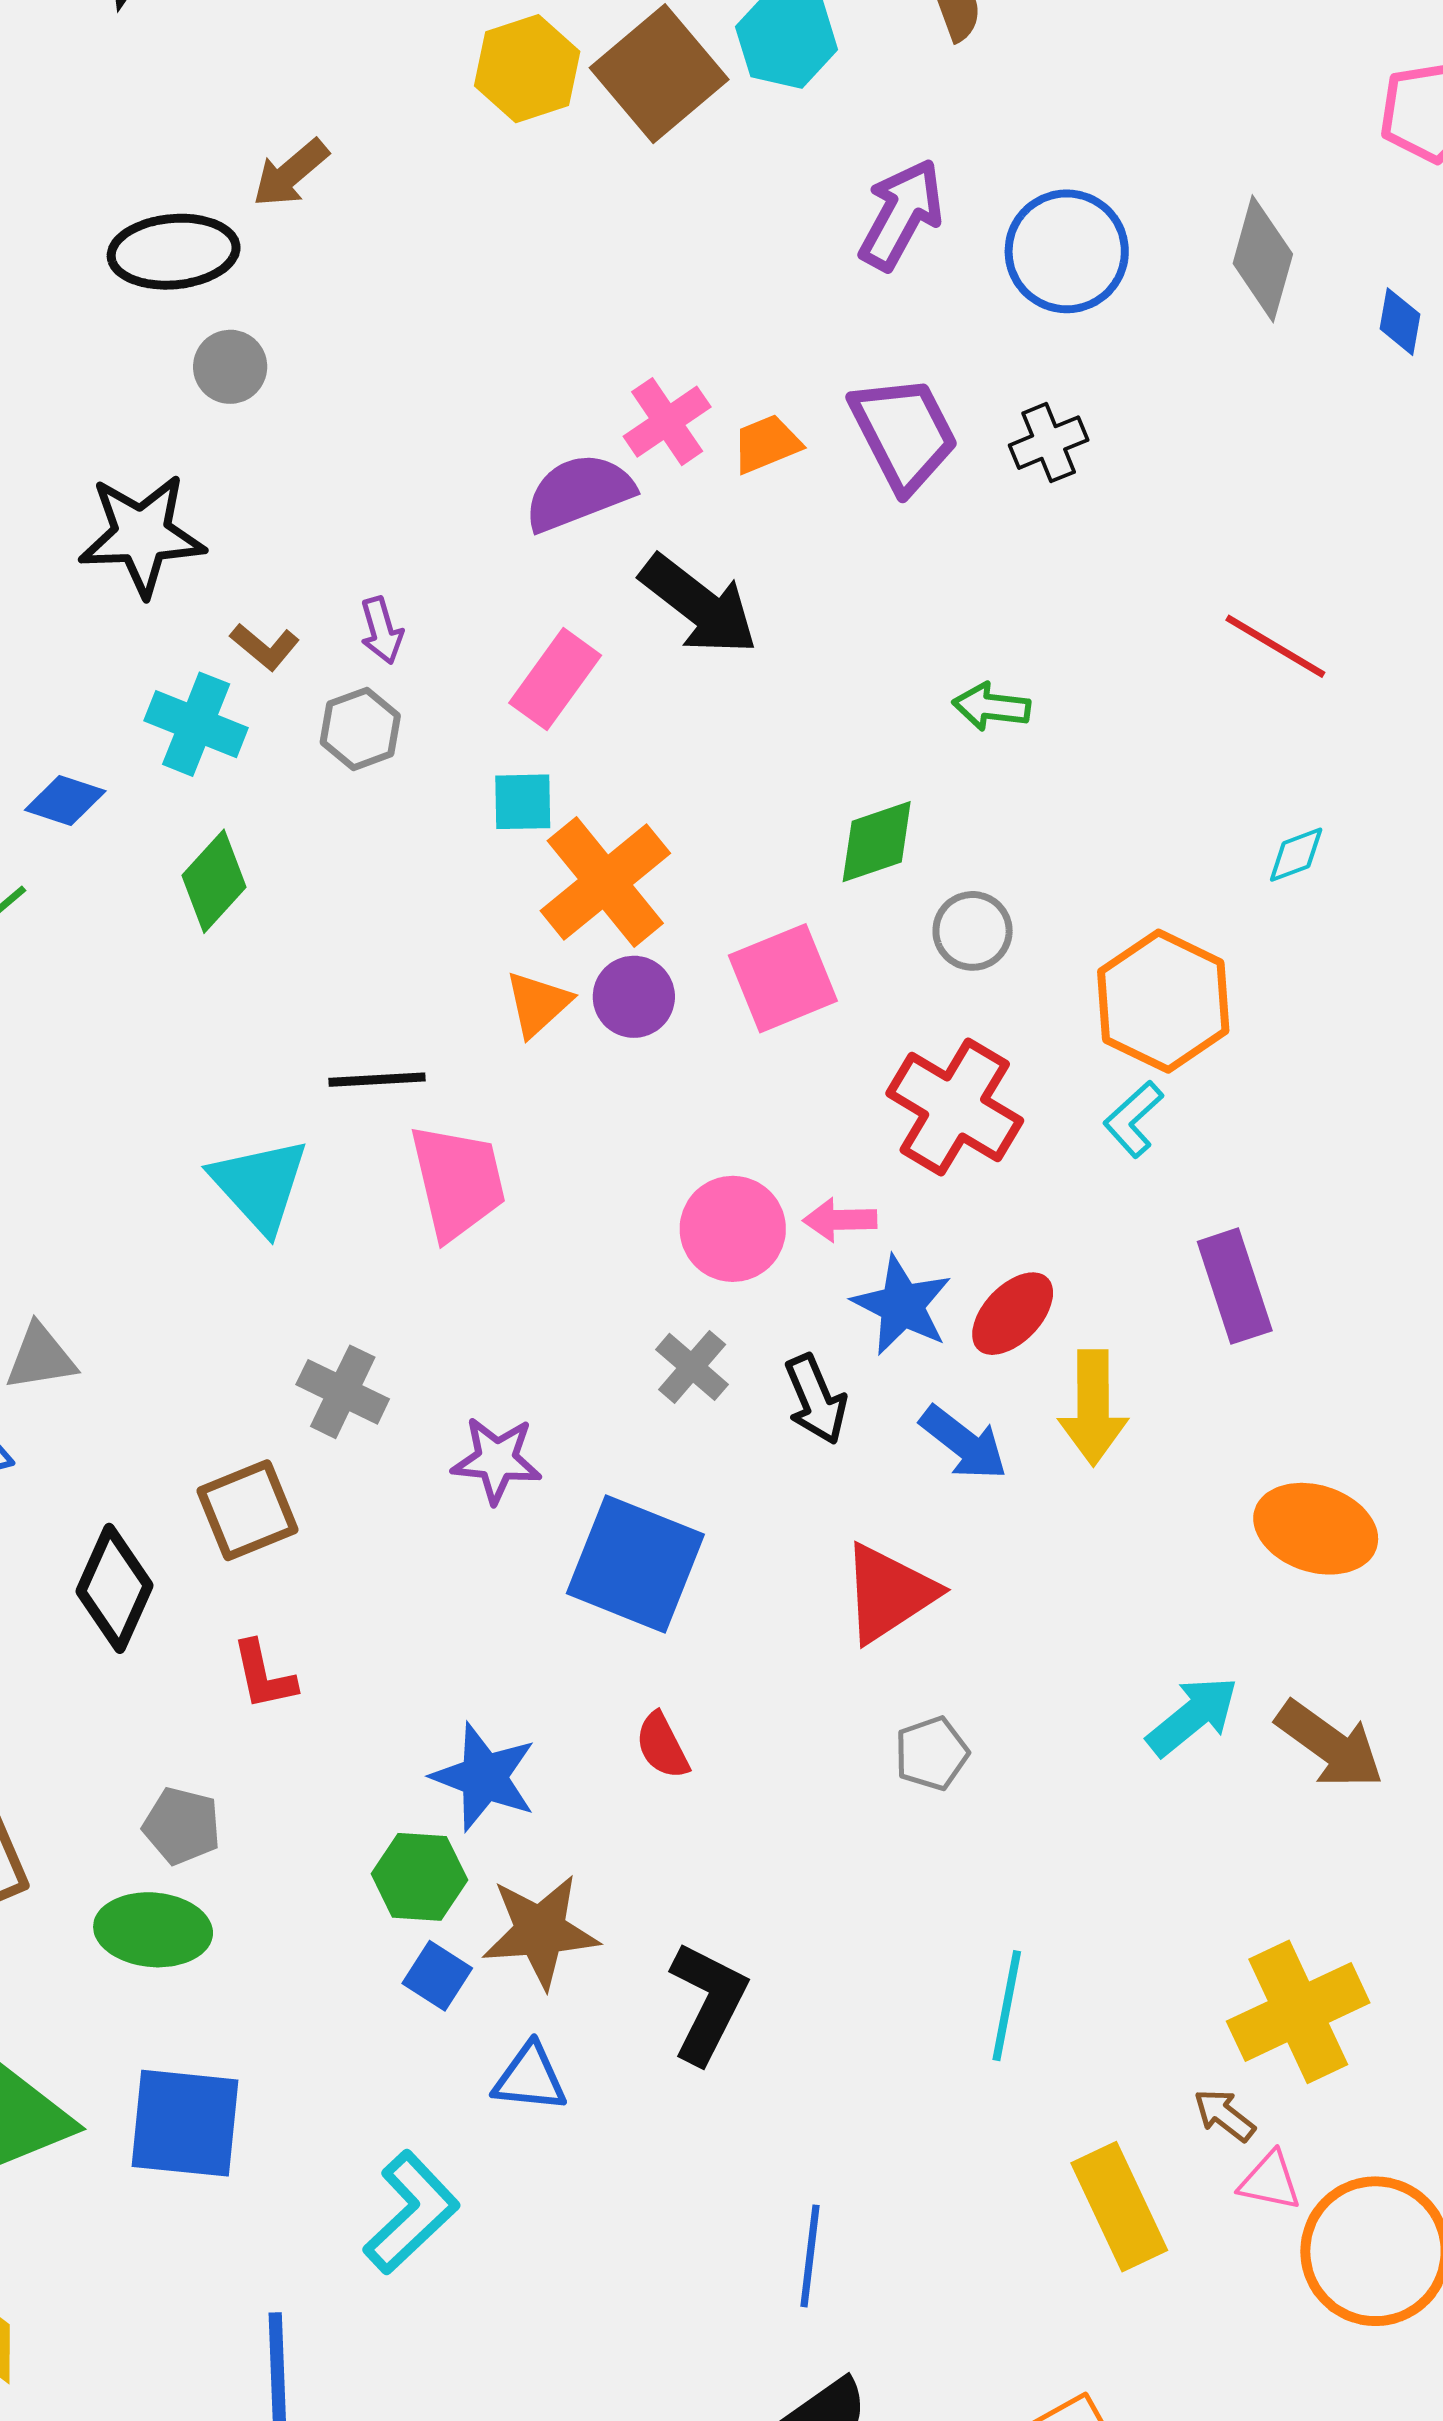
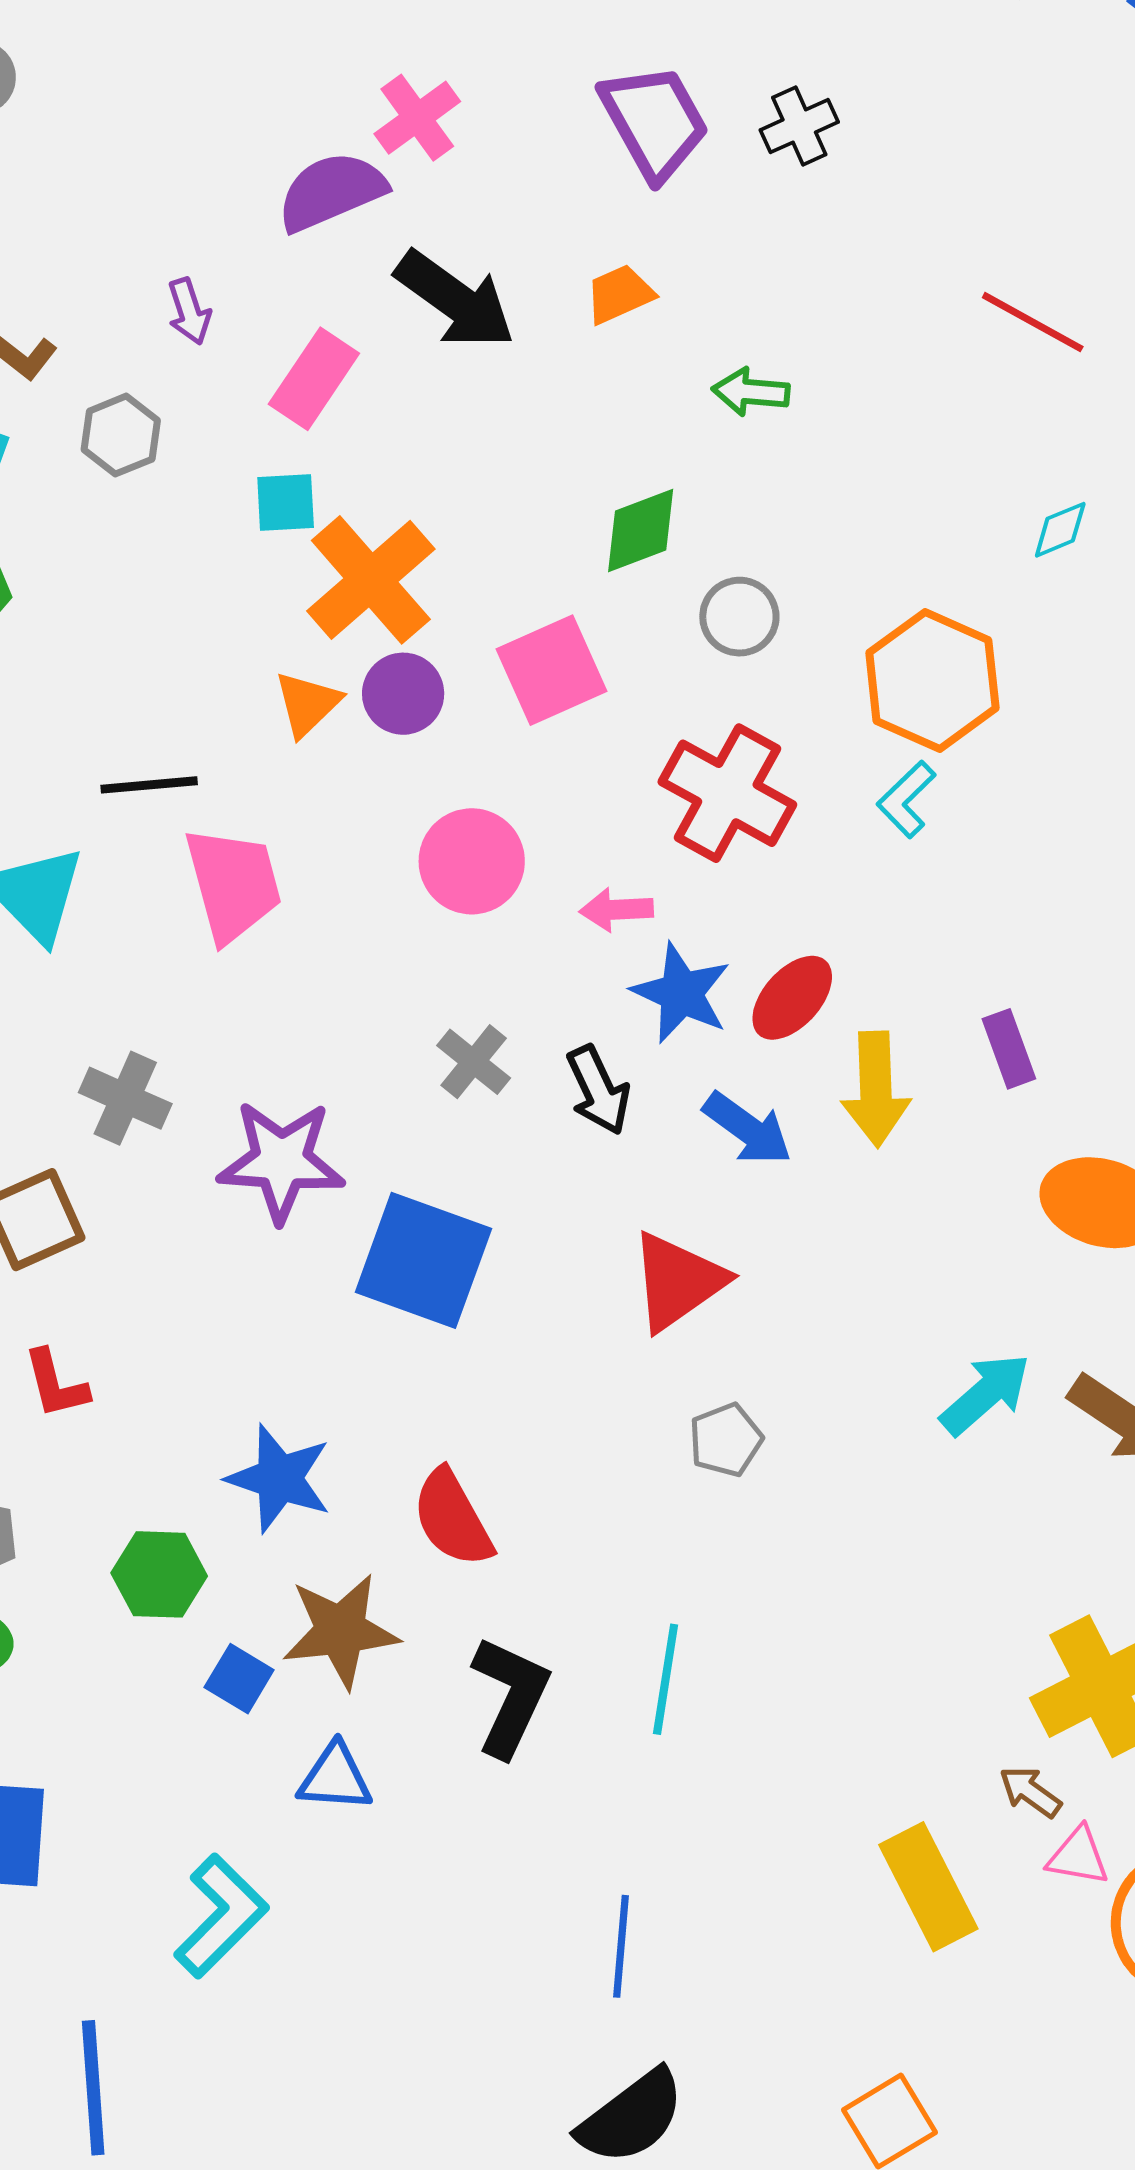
orange trapezoid: (767, 444) -> (620, 294), moved
purple arrow: (382, 630) -> (189, 311), moved
pink circle: (733, 1229) -> (472, 861), moved
purple rectangle: (1235, 1286) -> (1009, 1049), moved, size x0.7
purple star: (497, 1460) -> (281, 1161), size x1.4
red semicircle: (662, 1746) -> (452, 1518), moved, size x1.5
green hexagon: (419, 1877) -> (159, 1574), moved
cyan line: (1007, 2006) -> (666, 1679), moved

